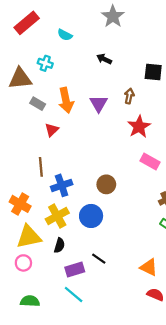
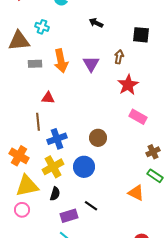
gray rectangle: (38, 104) -> (35, 64), turned -32
red triangle: (52, 130) -> (48, 98), moved, turned 48
orange triangle: (149, 267) -> (136, 193), moved

